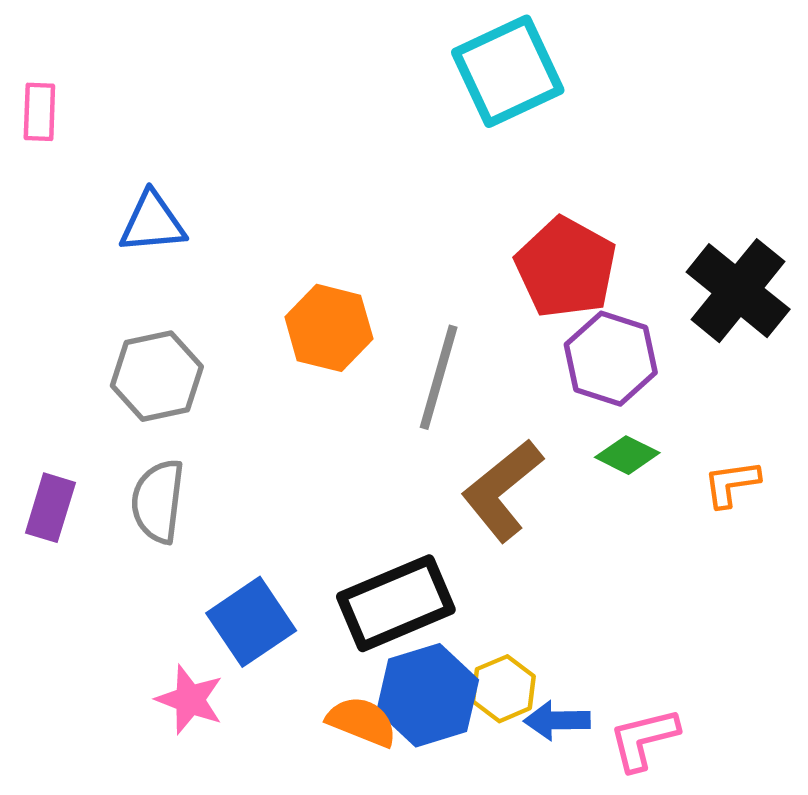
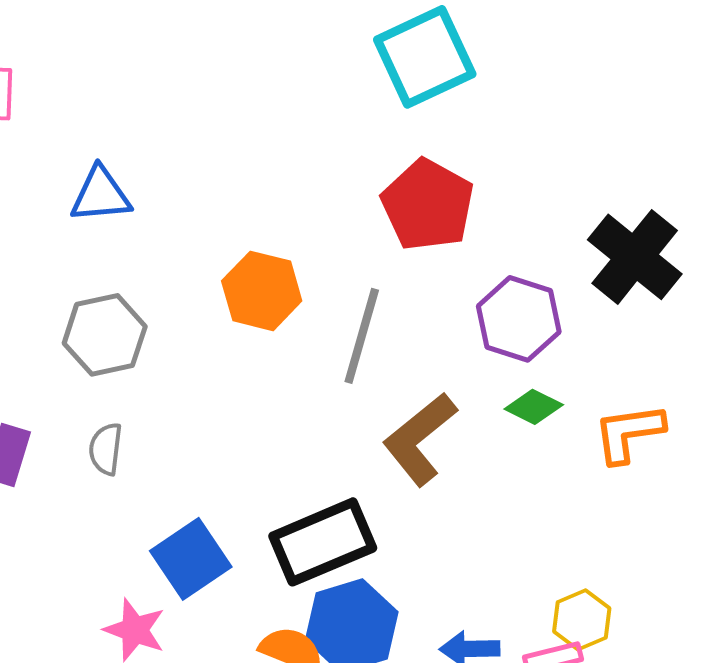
red pentagon: (566, 268) -> (428, 205), moved
orange L-shape: (731, 484) -> (629, 433), size x1.4
gray semicircle: (158, 501) -> (106, 449), size x0.7
yellow hexagon: (503, 689) -> (582, 620), moved

